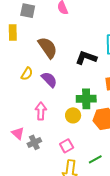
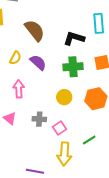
green cross: (86, 99) -> (73, 67), moved
pink arrow: (41, 111) -> (19, 89), moved
gray cross: (34, 142) -> (39, 119), moved, turned 32

